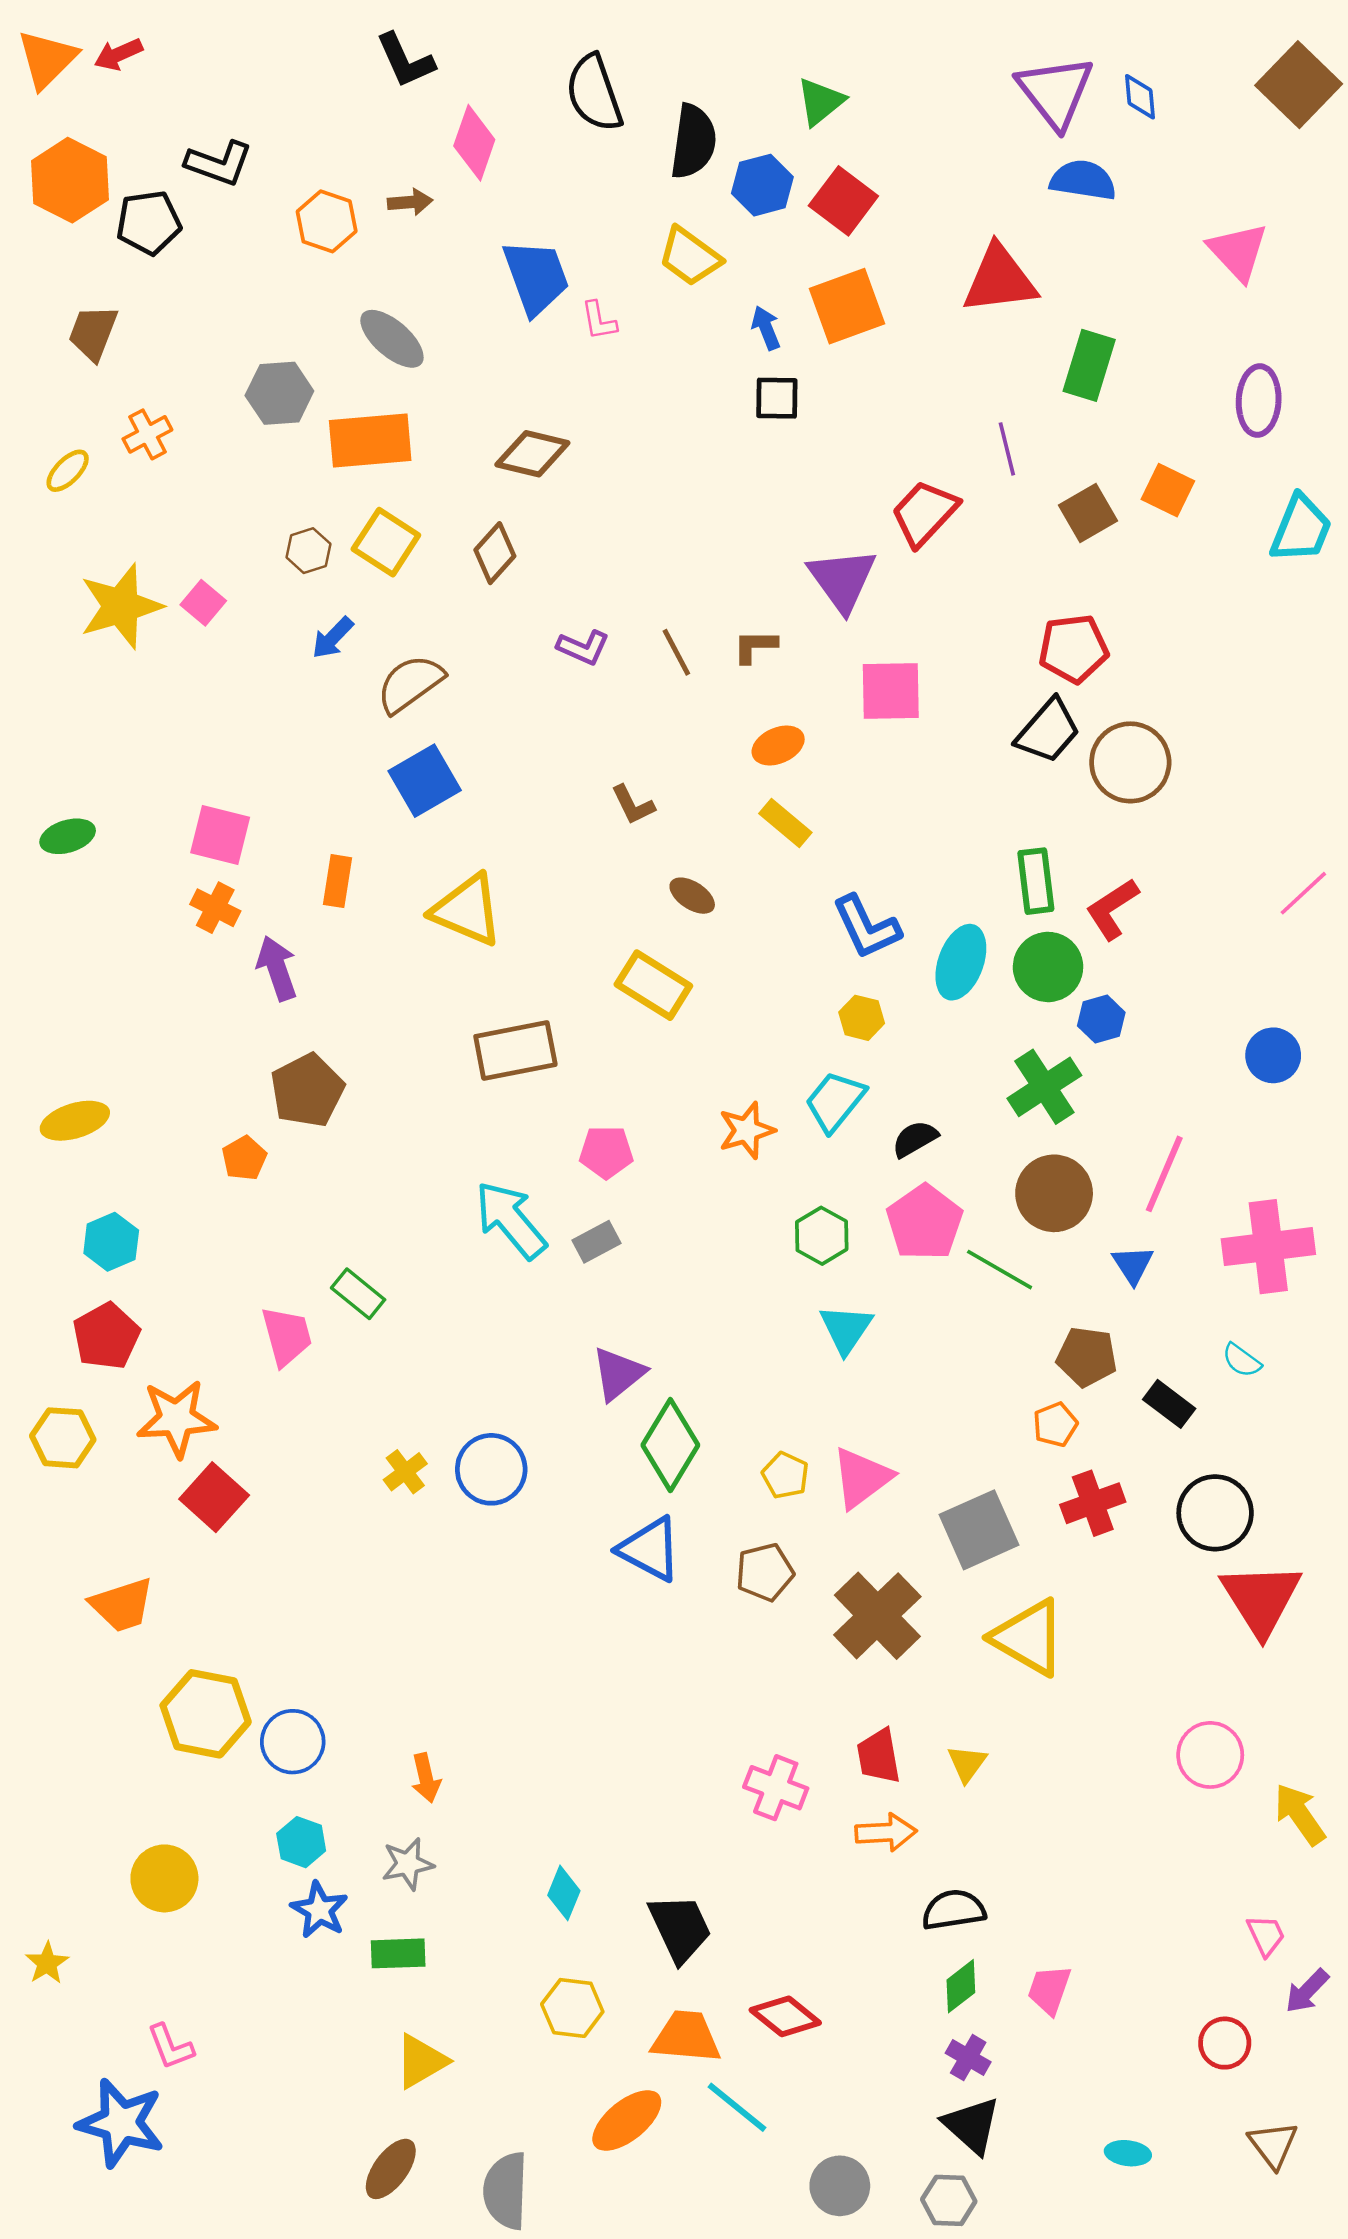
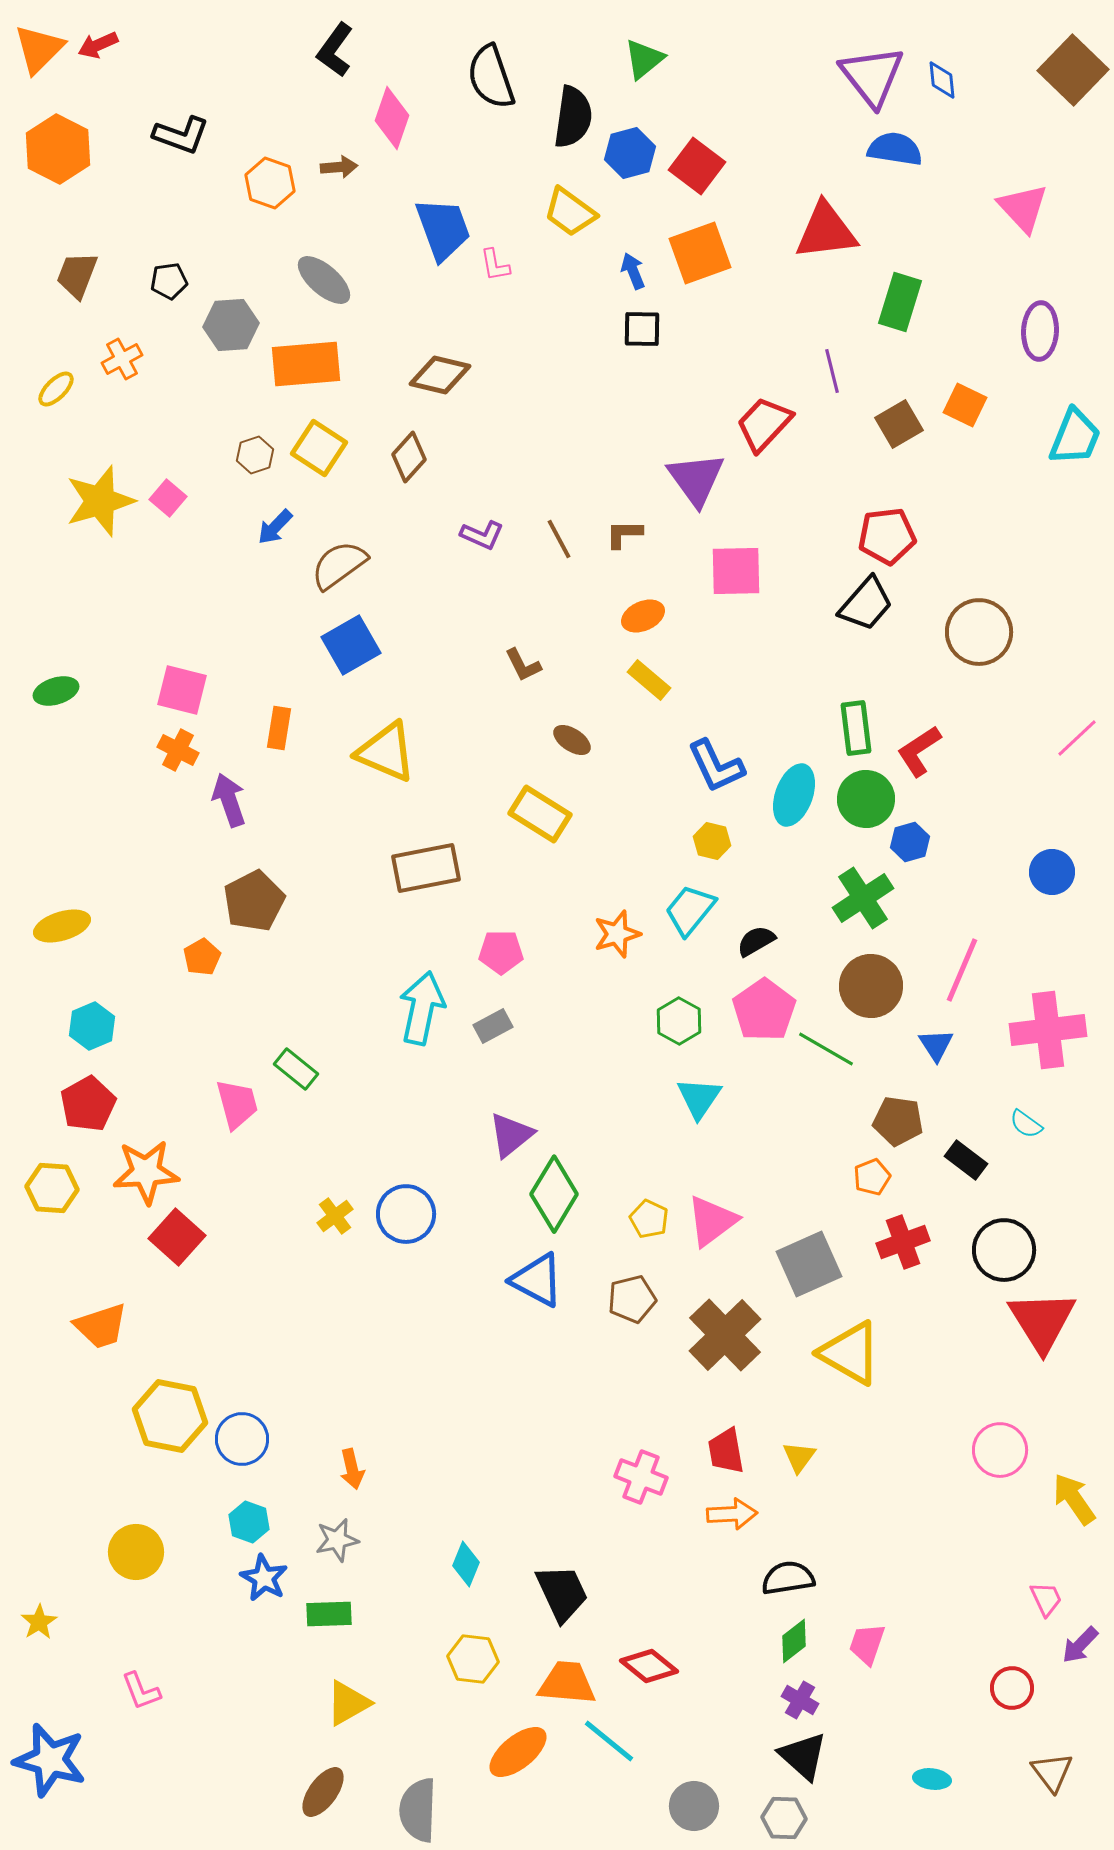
black L-shape: (405, 60) -> (335, 50), turned 60
green triangle: (820, 102) -> (644, 59), moved
black pentagon: (149, 223) -> (169, 281), moved, size x0.7
brown circle: (1130, 762) -> (979, 632), moved
cyan arrow: (511, 1220) -> (422, 1008), turned 52
blue star: (121, 2123) -> (50, 1760), moved

